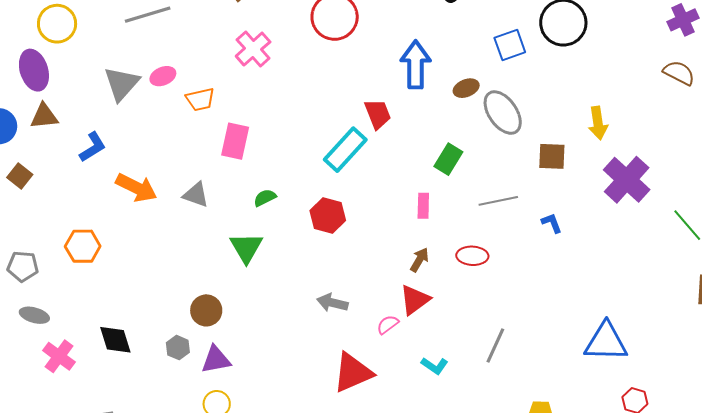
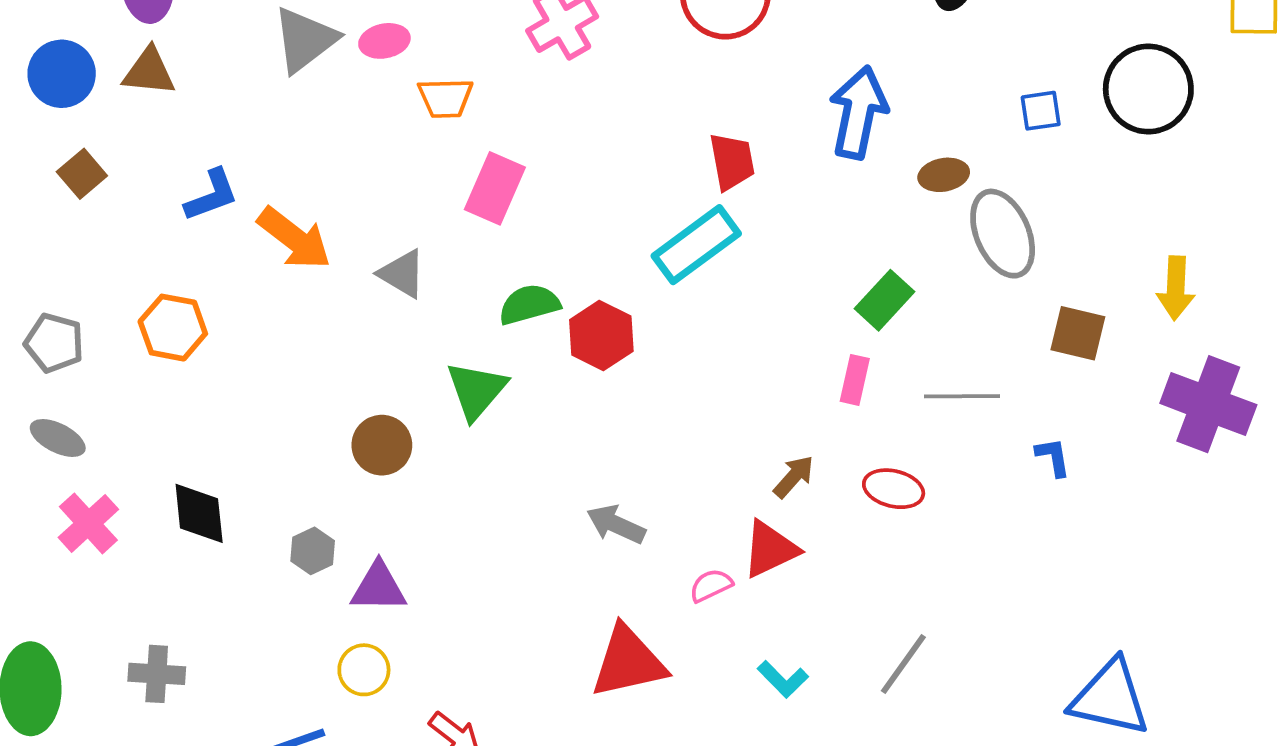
blue square: (510, 45) -> (1041, 111), size x0.7
red trapezoid: (378, 114) -> (732, 162), moved
blue L-shape: (93, 147) -> (212, 195), moved
purple cross: (627, 180) -> (1208, 404), turned -33
green semicircle: (265, 198) -> (529, 304), size x1.4
pink rectangle: (423, 206) -> (855, 380), moved
red hexagon: (328, 216) -> (601, 336), moved
brown circle: (206, 310) -> (382, 445), moved

